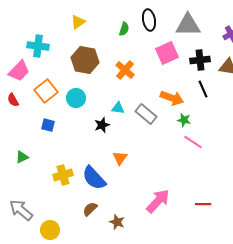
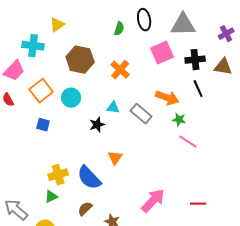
yellow triangle: (78, 22) -> (57, 25), moved
green triangle: (22, 157) -> (51, 197), moved

